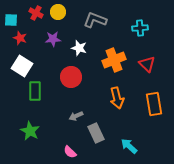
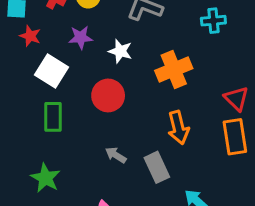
red triangle: (147, 64) -> (236, 99), moved
white square: (22, 66) -> (52, 71), moved
gray arrow: (76, 116) -> (116, 155), turned 56
gray rectangle: (96, 133) -> (157, 167), moved

